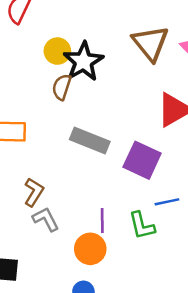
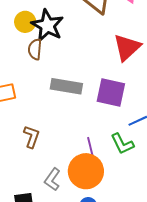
gray L-shape: (46, 219) -> (52, 179), moved, turned -105
orange circle: (90, 249) -> (86, 171), size x1.4

